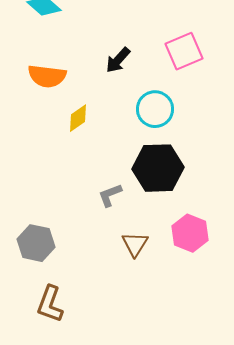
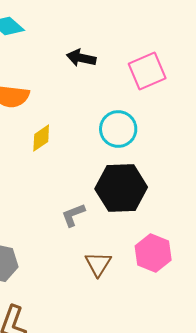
black arrow: (118, 60) -> (81, 58), moved, turned 60

